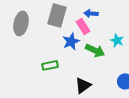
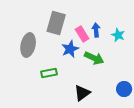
blue arrow: (91, 13) -> (96, 30), moved, turned 80
gray ellipse: (21, 23) -> (28, 45), moved
cyan star: (117, 40) -> (118, 35), moved

